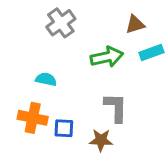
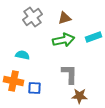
brown triangle: (135, 24) -> (64, 18), moved
brown star: (101, 140) -> (80, 96), moved

